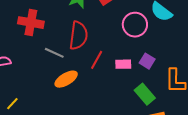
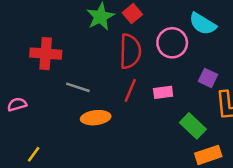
red semicircle: (78, 35) -> (130, 51), moved
purple square: (147, 61) -> (208, 78), moved
orange ellipse: (66, 79) -> (96, 118), turned 30

